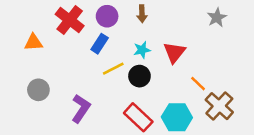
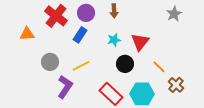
yellow line: (113, 69) -> (81, 66), moved
black circle: (139, 76) -> (125, 64), moved
gray circle: (38, 90) -> (50, 62), moved
brown cross: (219, 106) -> (176, 85), size x0.7

